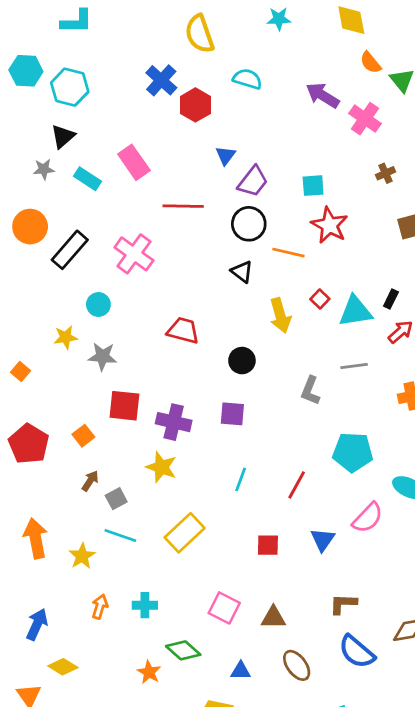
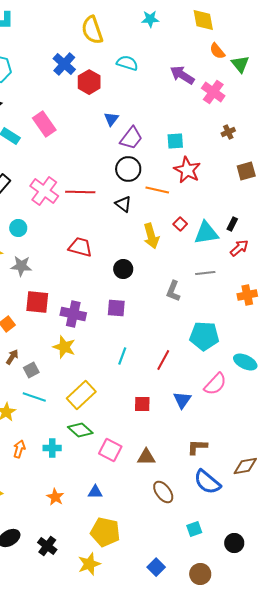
red line: (183, 206) -> (80, 192), moved
green diamond: (183, 650) -> (80, 430), moved
blue triangle: (241, 671) -> (95, 492), moved

